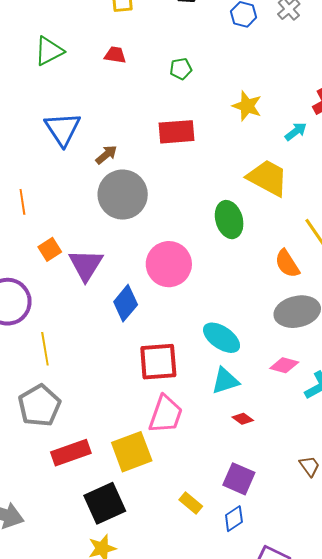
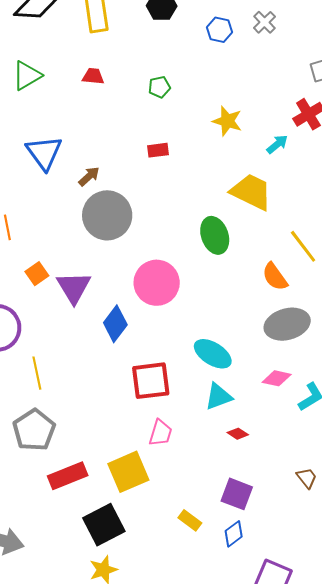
red rectangle: (176, 132) -> (158, 150), size x0.6
pink trapezoid: (166, 414) -> (160, 433), size x0.7

